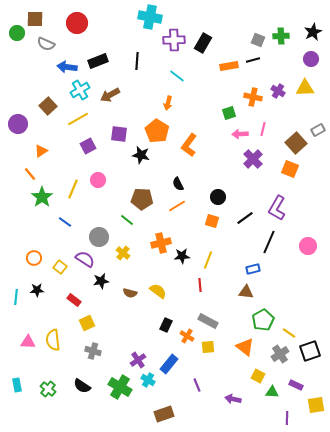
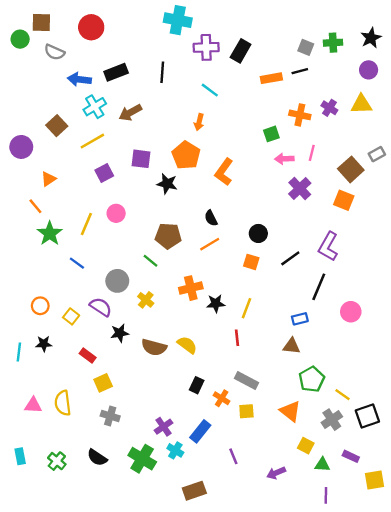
pink circle: (308, 246) -> (351, 312), moved
brown semicircle: (130, 293) -> (154, 347), size x1.5
purple arrow: (233, 399) -> (276, 473), turned -35
purple line: (287, 418) -> (326, 495), moved

